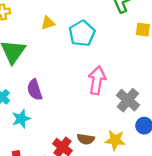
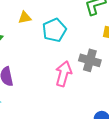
gray cross: (128, 100) -> (90, 60), moved, turned -30

